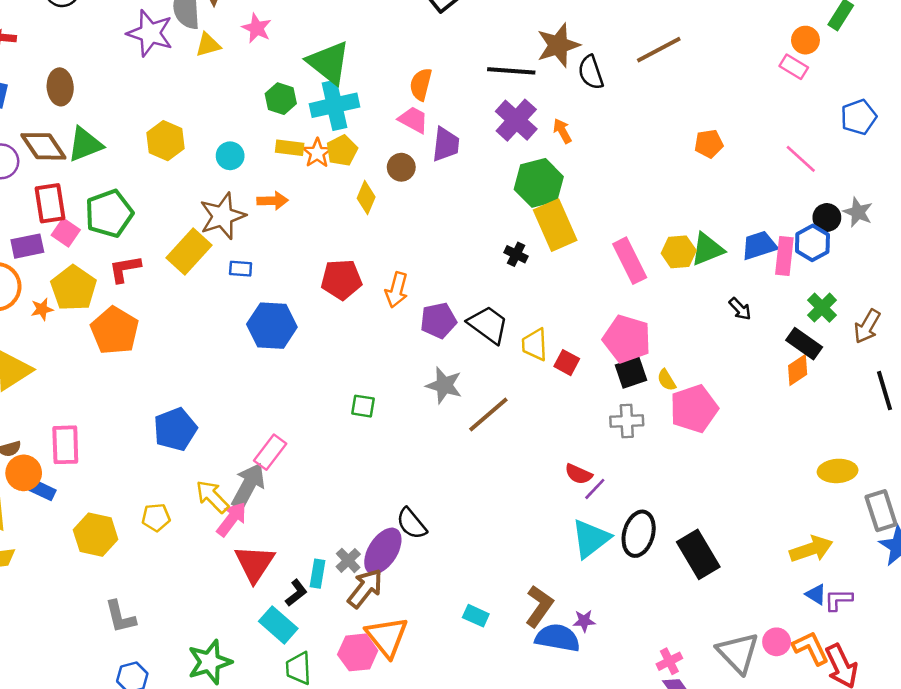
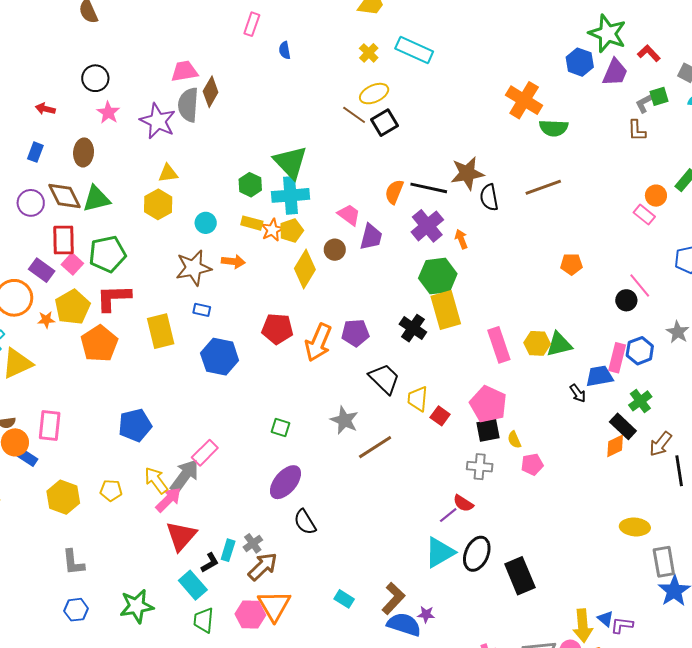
pink star: (257, 28) -> (108, 113), moved
yellow triangle: (208, 45) -> (168, 173), moved
orange semicircle: (421, 84) -> (394, 192), moved
yellow diamond: (366, 198) -> (305, 269), size x1.5
black circle: (827, 217) -> (626, 300), moved
blue trapezoid: (759, 245) -> (599, 376), moved
purple rectangle: (27, 246) -> (42, 270), turned 40
yellow rectangle: (189, 251) -> (161, 331), moved, turned -64
black cross: (516, 254) -> (413, 328), size x1.5
red L-shape: (125, 269) -> (113, 298), size x1.4
orange arrow: (397, 290) -> (318, 343), size x1.4
purple pentagon: (438, 320) -> (355, 333), moved
brown arrow: (867, 326) -> (660, 444), moved
pink pentagon: (694, 409) -> (532, 464), size x0.6
red semicircle: (578, 474) -> (463, 503), moved
yellow arrow: (811, 549) -> (583, 626), moved, turned 96
purple ellipse: (383, 551) -> (285, 482), moved

